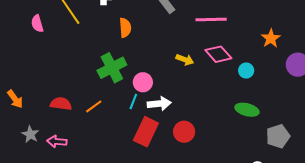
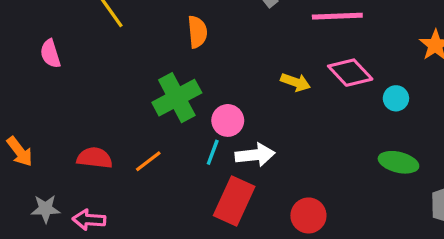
pink semicircle: (37, 24) -> (50, 54), moved
red circle: (184, 132) -> (308, 215), moved
gray star: (30, 134) -> (46, 209), turned -30

